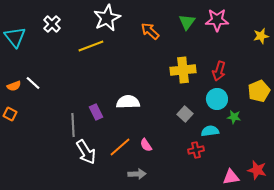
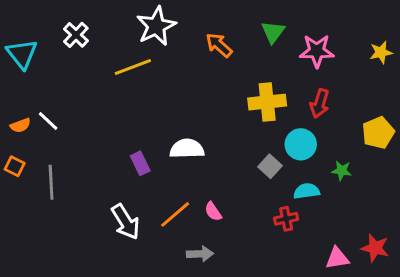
pink star: (217, 20) -> (317, 51), moved
cyan circle: (217, 99) -> (301, 144), moved
gray line: (73, 125) -> (51, 182), moved

